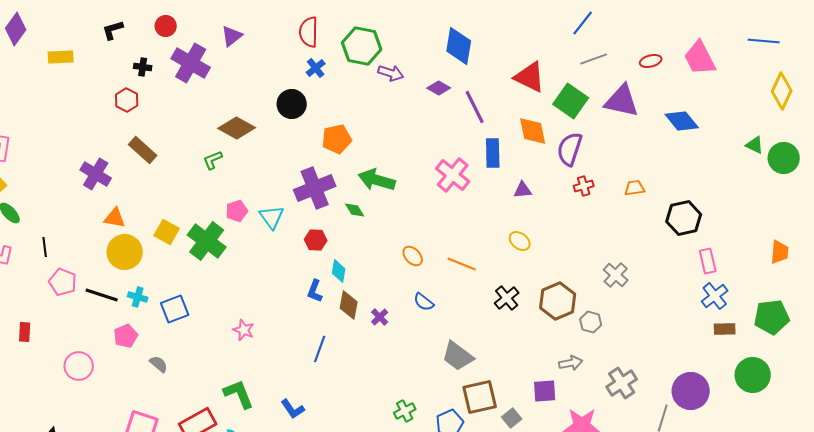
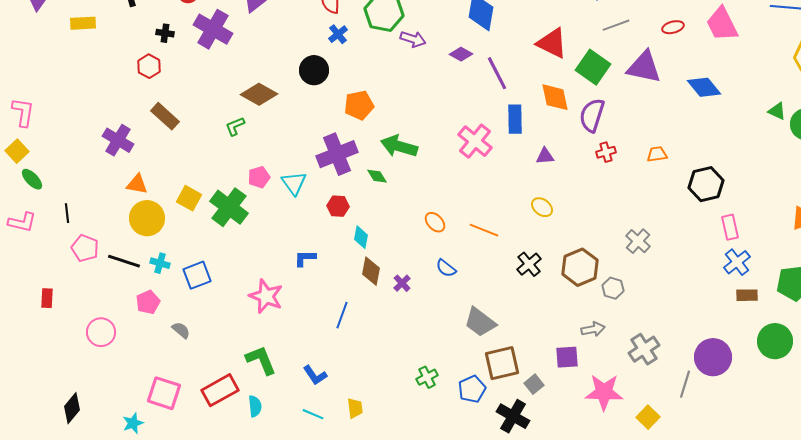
blue L-shape: (315, 291) -> (305, 258), moved, turned 70
pink star: (244, 330) -> (266, 296), size x1.6

